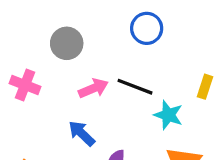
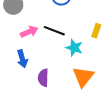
blue arrow: (82, 133) -> (22, 59), turned -150

